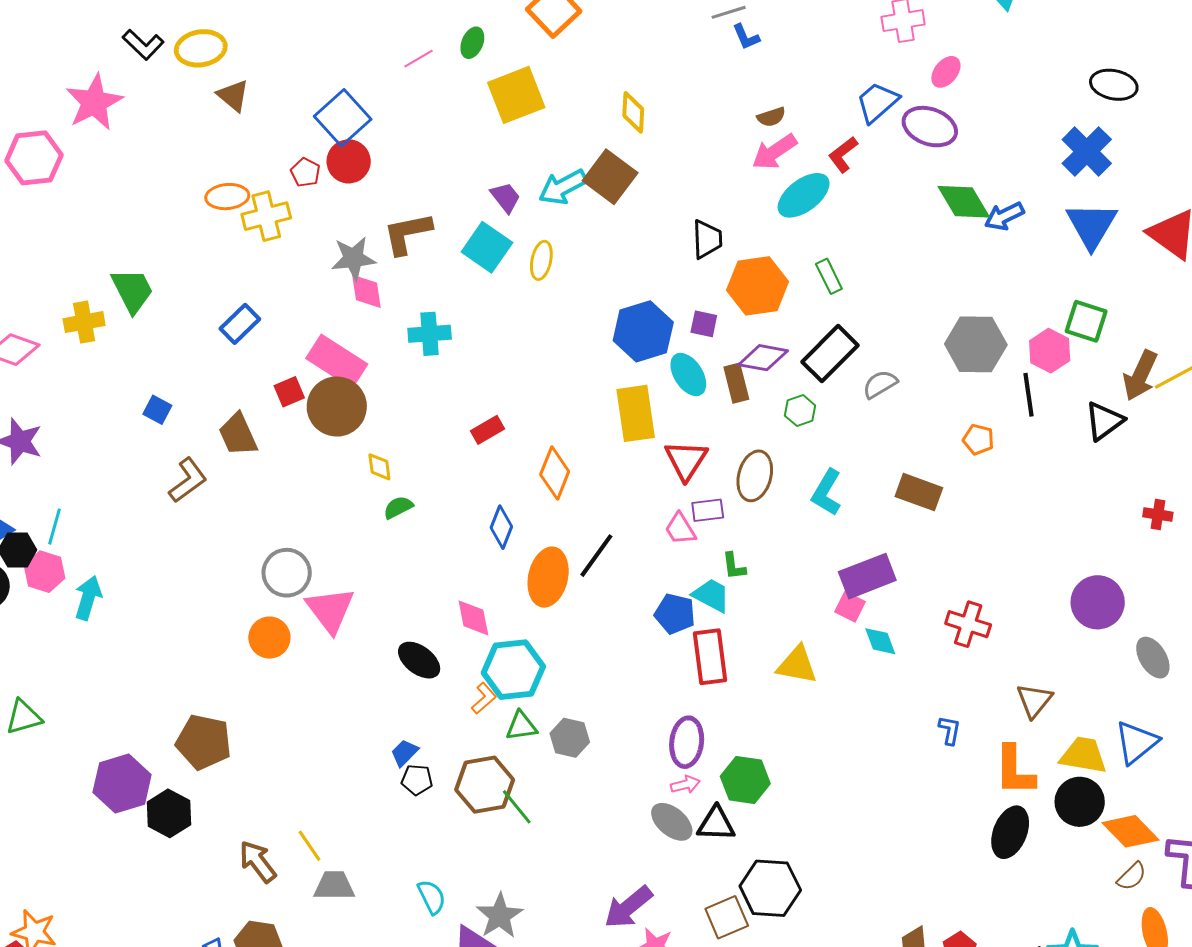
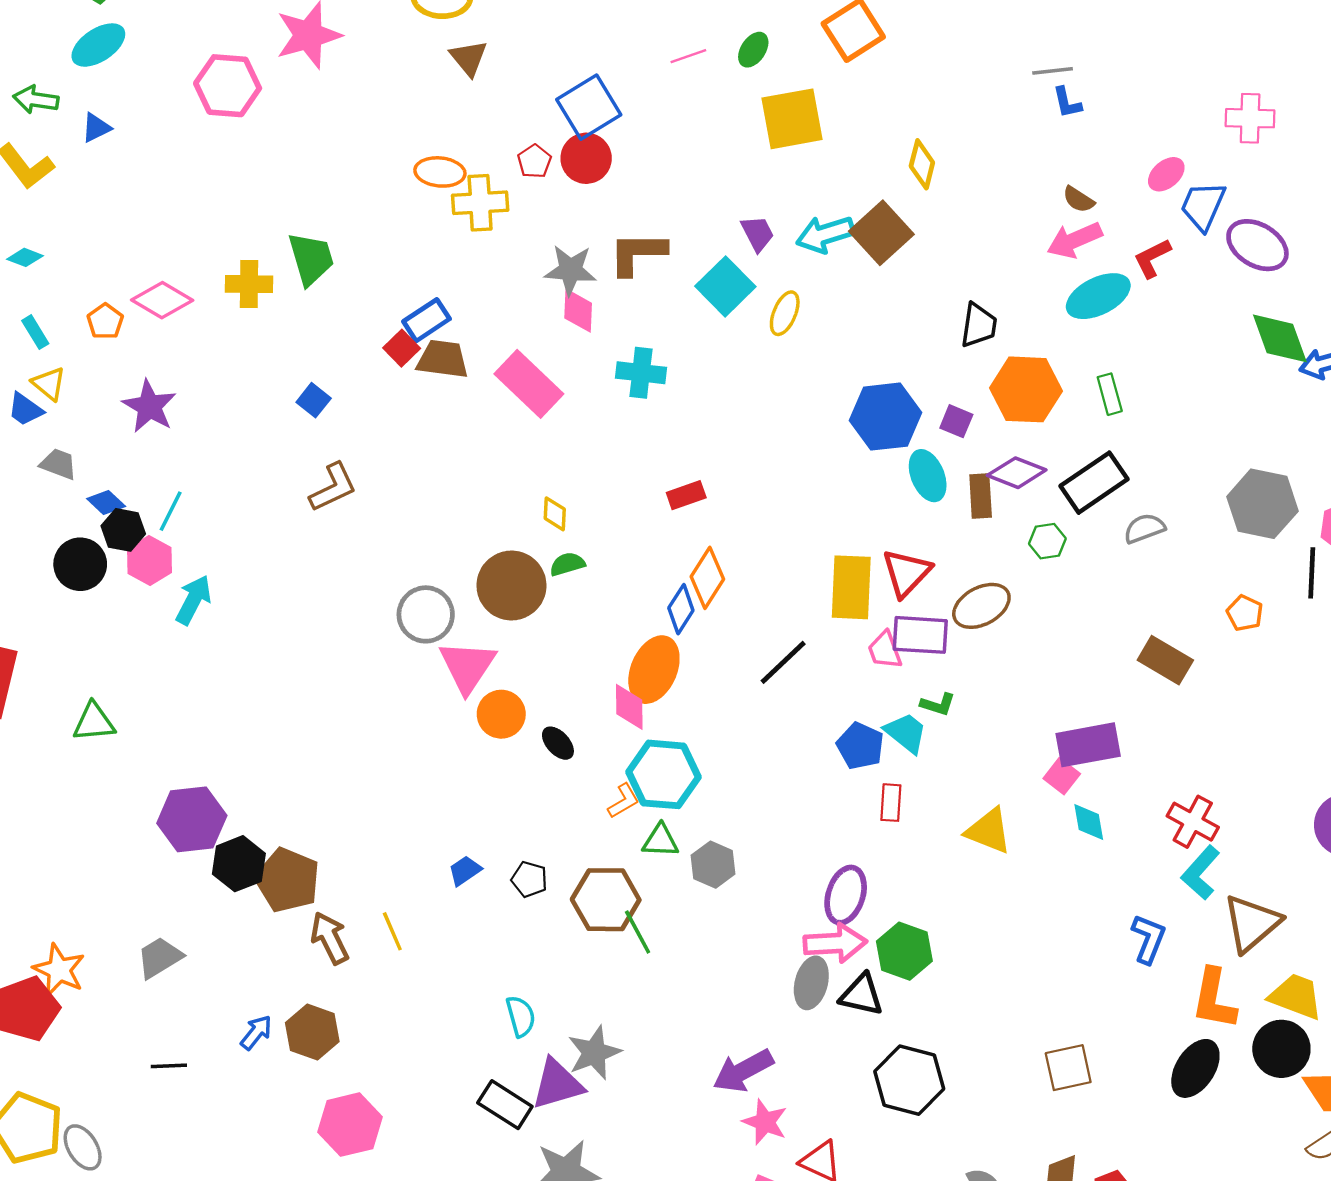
pink ellipse: (946, 72) -> (1166, 174), moved
blue trapezoid: (877, 102) -> (1203, 206), turned -36
brown semicircle: (771, 117) -> (1079, 200), turned 40
red square: (289, 392) -> (402, 348), moved, turned -32
brown circle: (337, 406) -> (511, 586), moved
yellow rectangle: (636, 413) -> (851, 587), moved
brown trapezoid: (238, 435) -> (443, 359), moved, turned 111
orange diamond: (555, 473) -> (707, 578), moved
brown ellipse: (755, 476) -> (981, 606), turned 36
cyan L-shape: (827, 492) -> (1201, 873), moved
purple rectangle: (708, 510) -> (920, 635), size x1.5
green L-shape: (734, 566) -> (938, 704), turned -76
orange ellipse: (548, 577) -> (654, 670), moved
orange circle: (269, 638) -> (501, 714), moved
red rectangle: (710, 657) -> (891, 803), size x0.6
black ellipse: (419, 660) -> (558, 743), size x0.7
brown triangle: (1034, 700) -> (1252, 923), size x1.4
blue L-shape: (950, 730) -> (1149, 939), size x1.4
brown pentagon: (204, 742) -> (288, 880), moved
blue trapezoid: (404, 753) -> (465, 871), moved
pink arrow: (685, 784) -> (835, 943), size x1.8
gray ellipse: (672, 822) -> (811, 983), turned 54
gray trapezoid: (334, 886) -> (160, 958), moved, turned -42
brown square: (727, 917) -> (1068, 1068), moved

